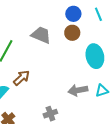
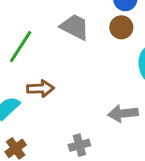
brown arrow: (21, 78) -> (40, 88), turned 36

